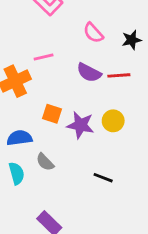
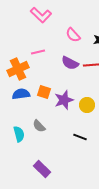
yellow circle: (113, 121) -> (87, 105), moved
purple star: (80, 125) -> (64, 100), turned -30
blue semicircle: (19, 138) -> (21, 94), moved

